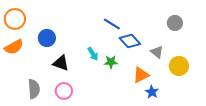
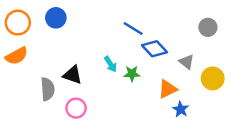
blue circle: (47, 38) -> (56, 18), moved
gray semicircle: (34, 89) -> (48, 89), moved

